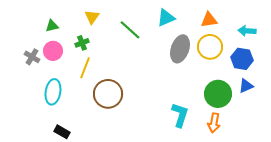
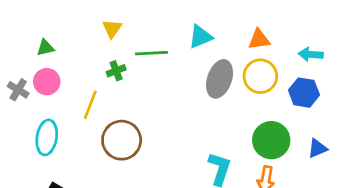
yellow triangle: (92, 17) -> (112, 29), moved
green line: (130, 30) -> (152, 53), turned -45
green cross: (82, 43) -> (116, 71), moved
blue triangle: (246, 86) -> (318, 148), moved

